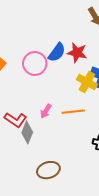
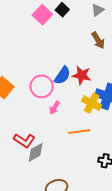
pink arrow: (46, 111) -> (55, 108), moved
gray diamond: (27, 132) -> (36, 152), turned 40

